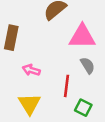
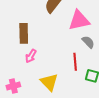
pink arrow: (31, 70) -> (31, 56), moved, turned -64

